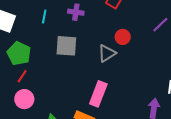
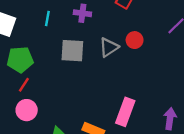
green pentagon: (19, 53) -> (20, 60), turned -30
gray triangle: (107, 53) -> (109, 47), moved
pink rectangle: (98, 94) -> (125, 112), moved

